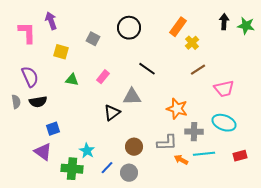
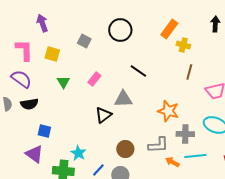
pink L-shape: (27, 33) -> (24, 50), moved
yellow cross: (192, 43) -> (183, 45), turned -32
brown line: (198, 70) -> (189, 72), turned -42
purple semicircle: (30, 77) -> (21, 79), turned -30
green triangle: (72, 80) -> (63, 82), turned 48
blue square: (53, 129) -> (44, 131), turned 32

